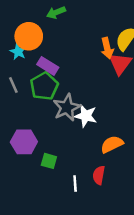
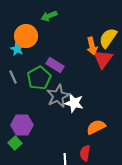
purple rectangle: (48, 66) -> (55, 65), moved
green square: (49, 161) -> (15, 143), moved, turned 32

